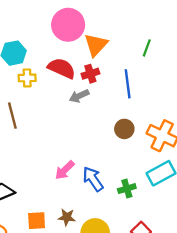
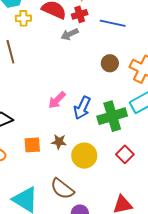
blue line: (128, 84) -> (113, 23), turned -70
blue arrow: (93, 179) -> (82, 108), turned -120
green cross: (127, 189) -> (112, 116), size x1.8

